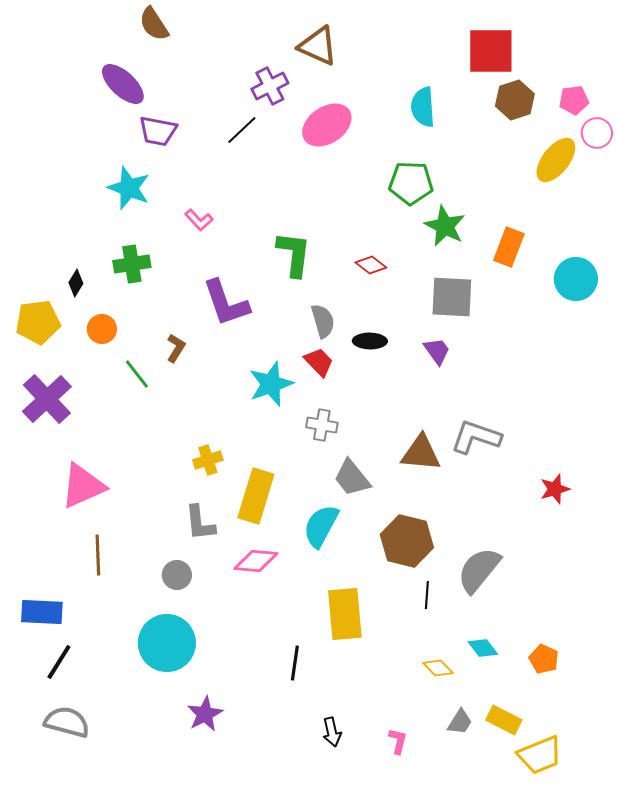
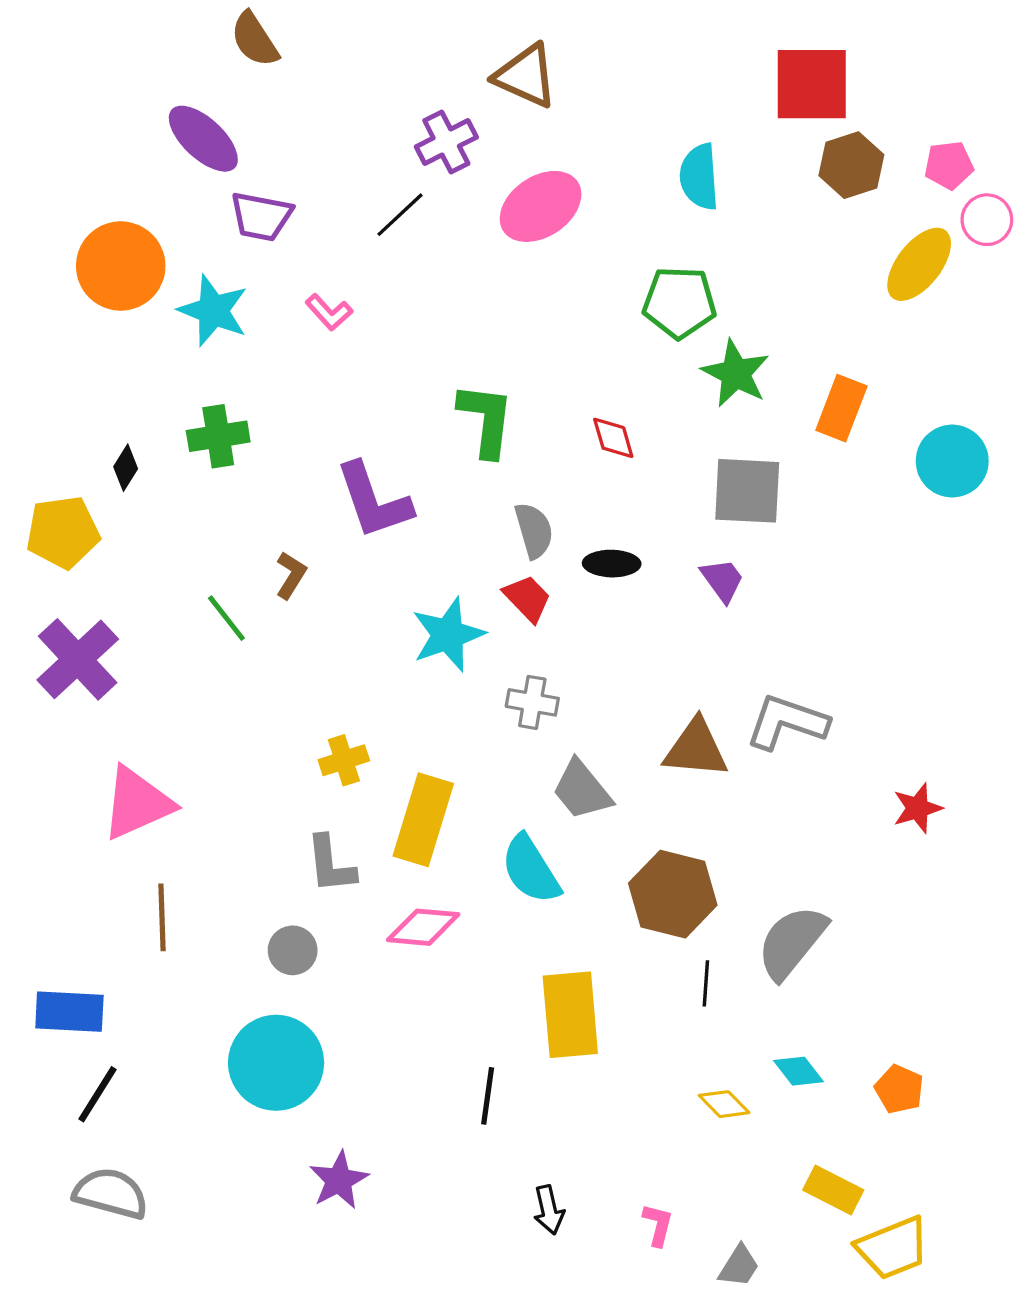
pink L-shape: (199, 220) -> (329, 312), moved
red diamond: (371, 265) -> (613, 438), turned 36
orange circle: (102, 329) -> (121, 266), moved, size x1.8
cyan semicircle: (321, 526) -> (531, 869), turned -60
gray trapezoid: (460, 722) -> (739, 1266), moved

